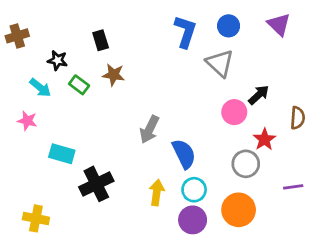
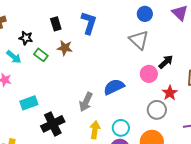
blue L-shape: (185, 32) -> (89, 23), moved
gray arrow: (149, 129) -> (86, 102), moved
cyan rectangle: (62, 154) -> (29, 103), turned -36
blue semicircle: (184, 154) -> (114, 87), moved, turned -90

